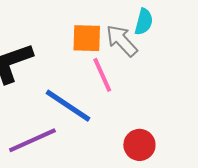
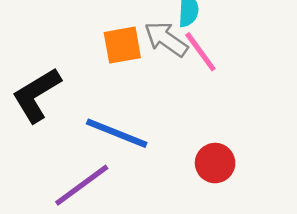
pink line: (102, 75) -> (200, 52), moved

